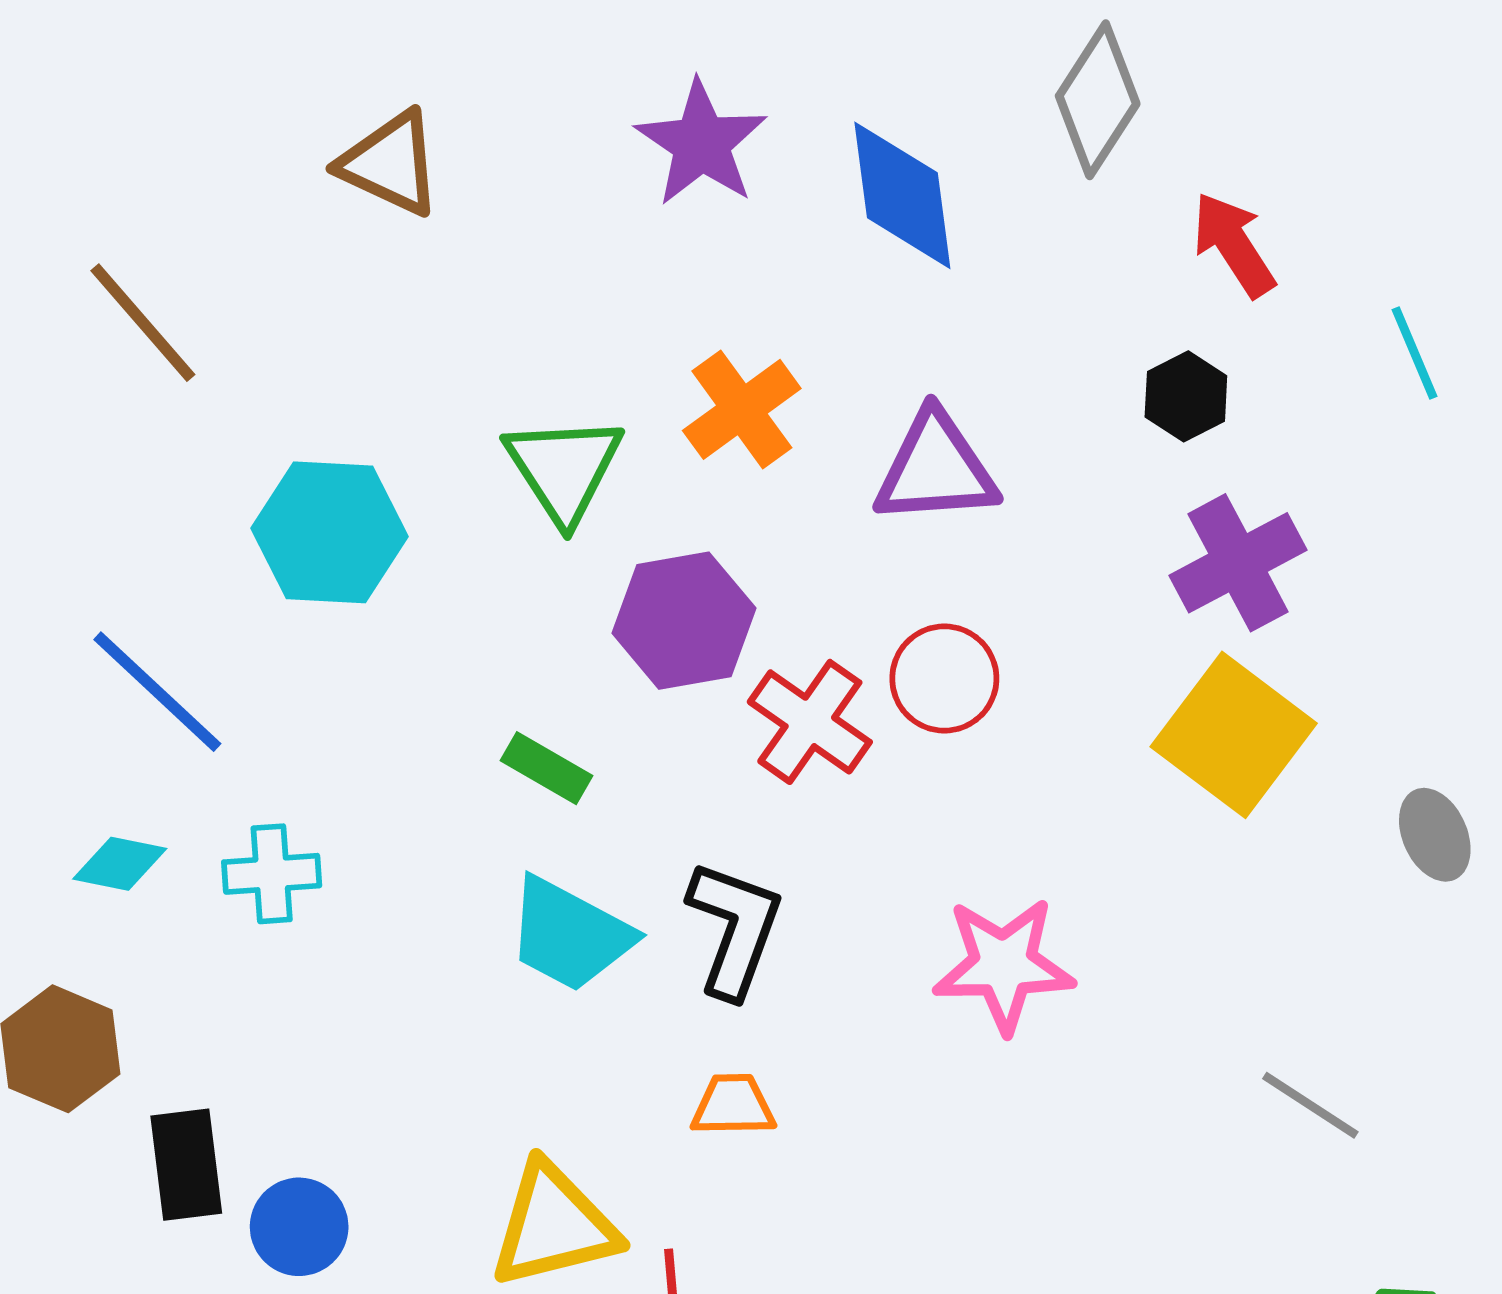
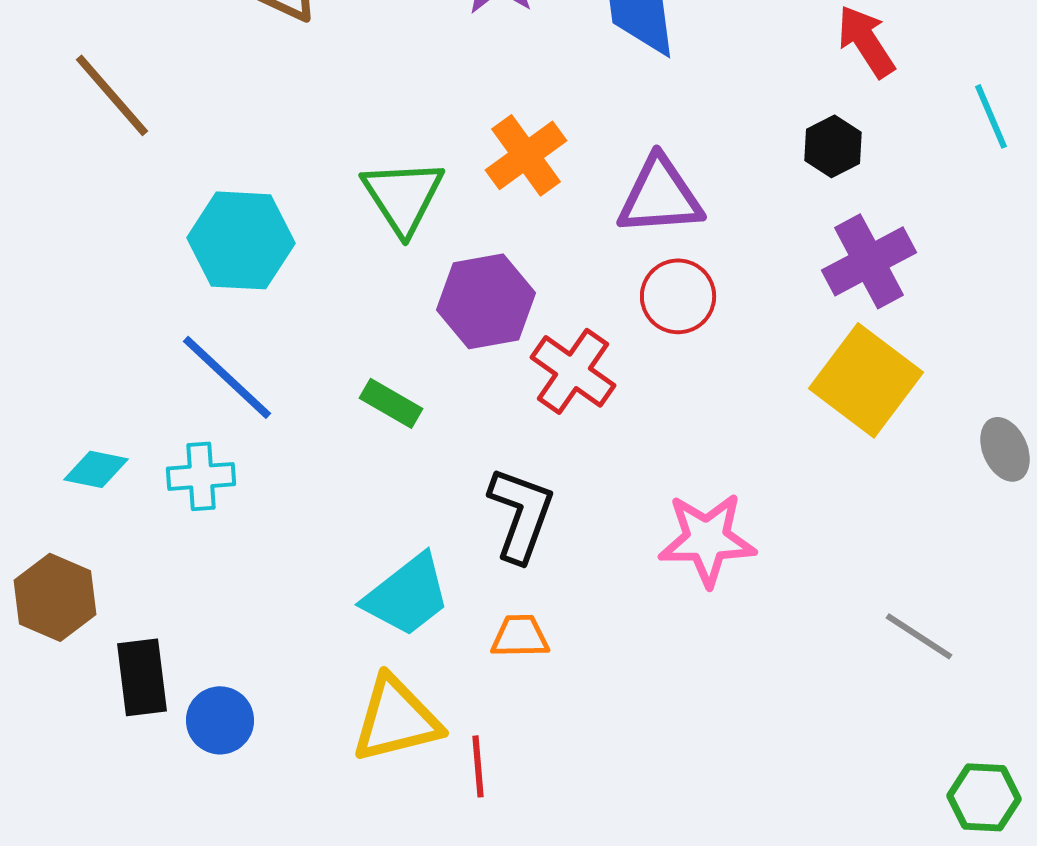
red circle: (944, 679) -> (678, 296), moved
blue line: (157, 692) -> (227, 377), moved
cyan trapezoid: (570, 935) -> (407, 595), moved, turned -66

